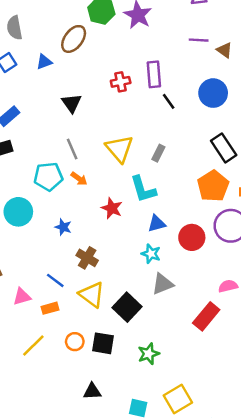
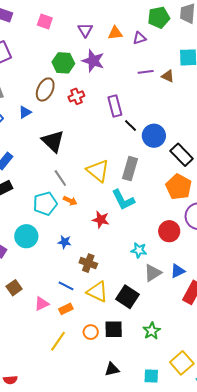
red cross: (121, 82) -> (76, 96), moved
blue circle: (213, 93) -> (154, 136), moved
black triangle: (72, 103) -> (53, 141), size x1.4
gray rectangle: (158, 153) -> (130, 169), size x1.6
blue triangle: (157, 224) -> (178, 271), moved

